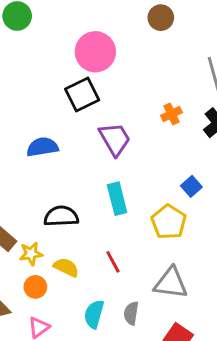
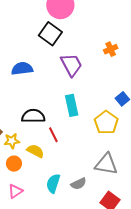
black square: (82, 94) -> (50, 34), turned -30
red line: (113, 262) -> (53, 135), moved
gray semicircle: (131, 313) -> (79, 184), turned -126

